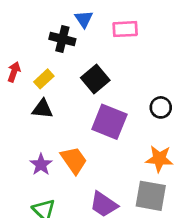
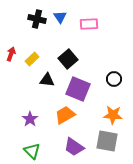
black cross: (62, 39) -> (37, 19), moved
black triangle: (42, 109) -> (47, 80), moved
orange trapezoid: (74, 160) -> (65, 115), moved, turned -85

